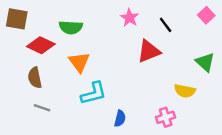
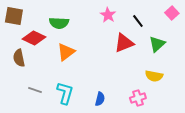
orange triangle: (79, 62) -> (66, 52), turned 30
green triangle: (205, 62) -> (157, 44), moved, turned 36
brown semicircle: (35, 78) -> (19, 58), moved
cyan L-shape: (94, 93) -> (65, 93), moved, turned -60

